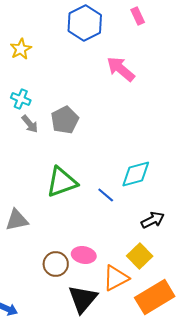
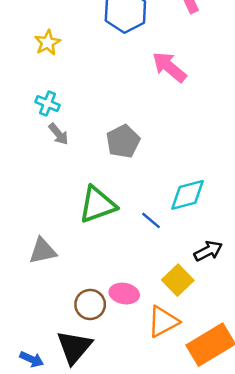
gray pentagon: (65, 120) -> (123, 141), moved
yellow square: (140, 256) -> (178, 280), moved
black triangle: (83, 299) -> (74, 347), moved

